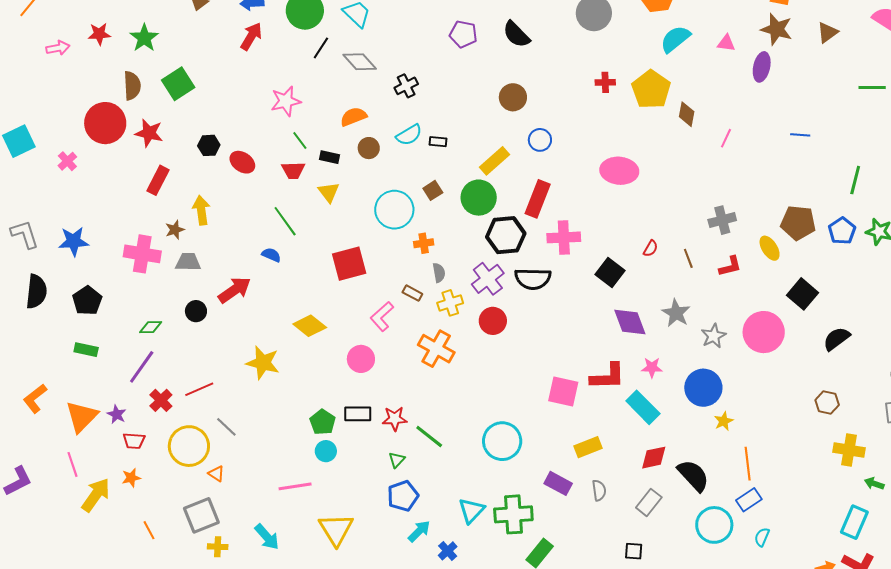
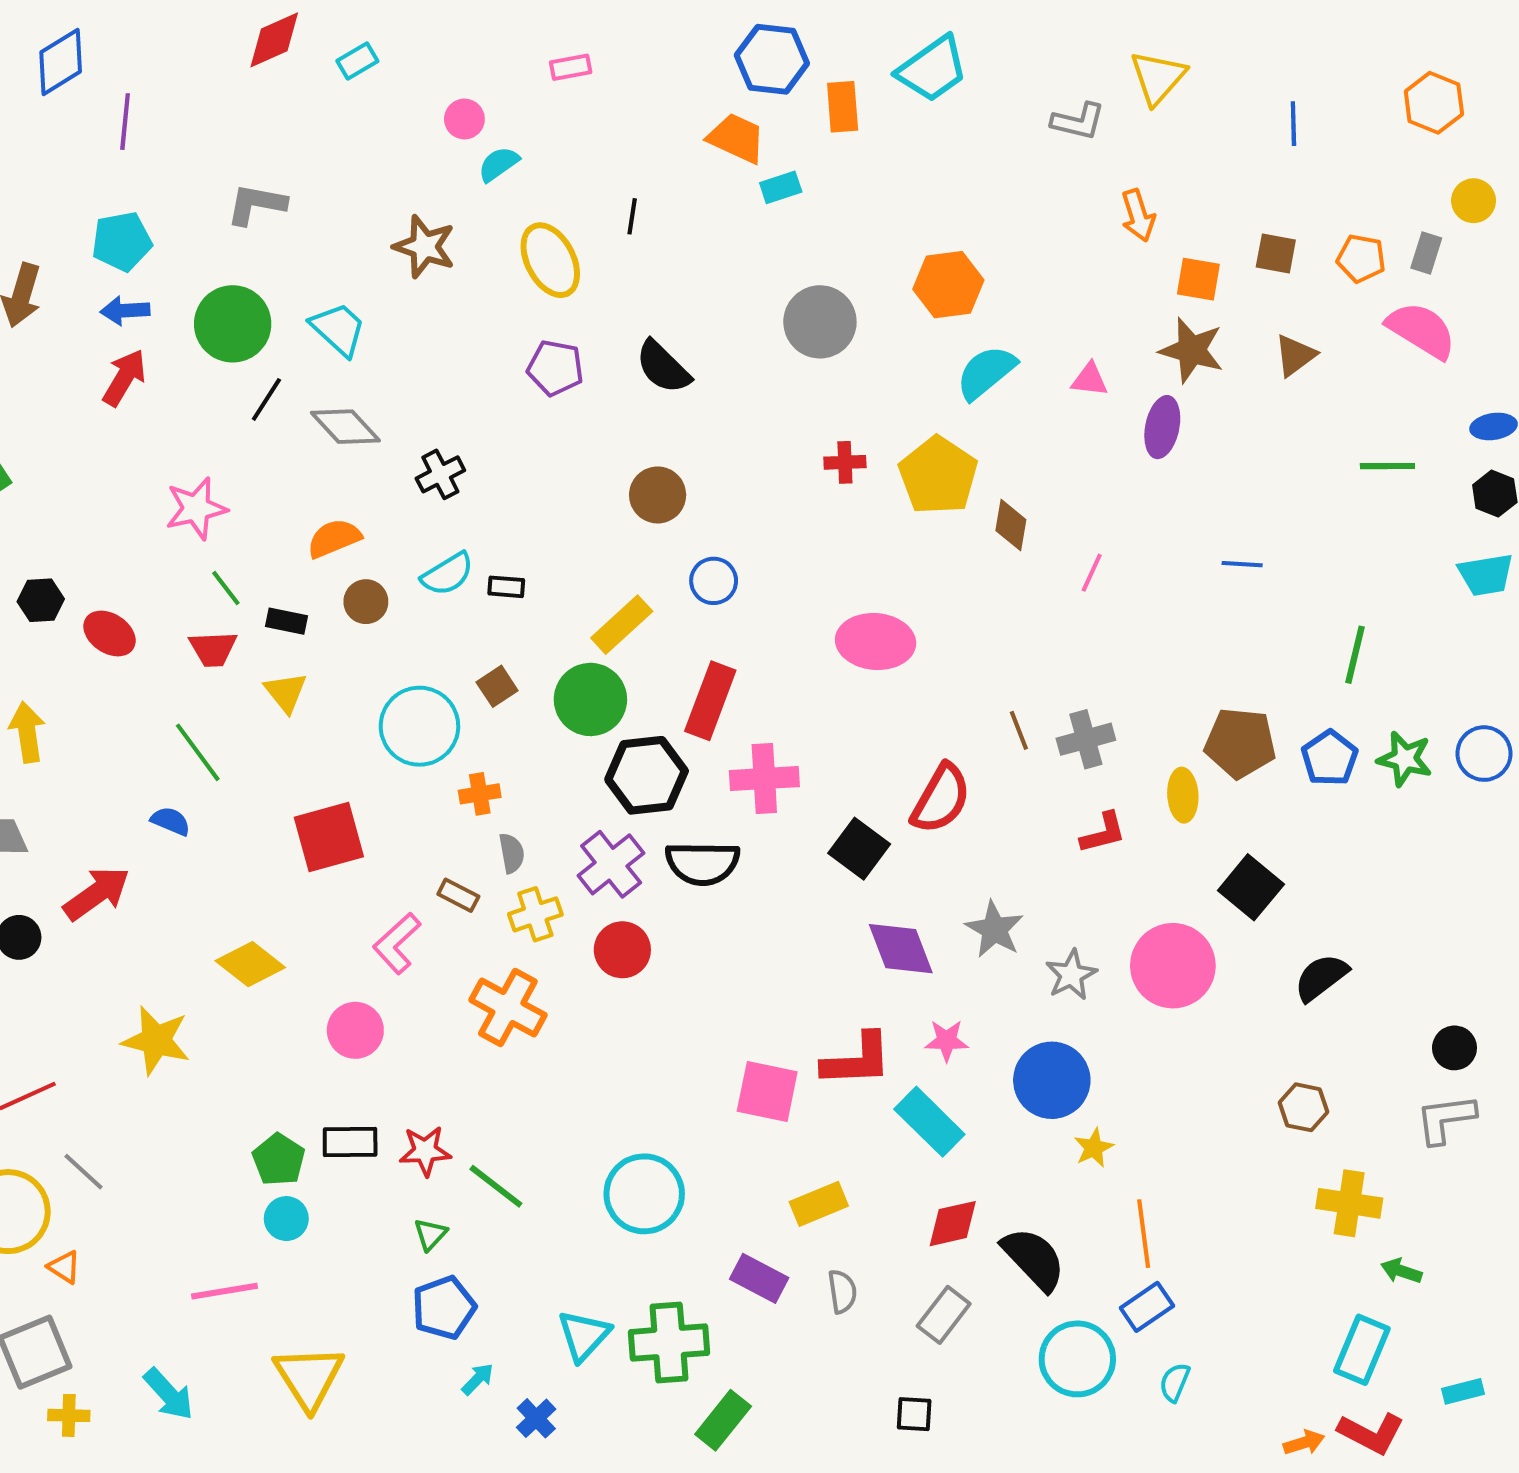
red semicircle: (651, 248) -> (941, 799), size x2.0
yellow ellipse: (770, 248) -> (1183, 795), turned 30
brown line: (688, 258) -> (1019, 730), moved
cyan arrow: (419, 531) -> (478, 1379), size x0.7

